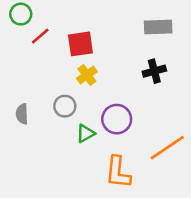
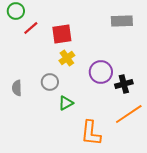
black cross: (154, 71) -> (124, 84), moved
purple circle: (117, 119) -> (101, 72), moved

